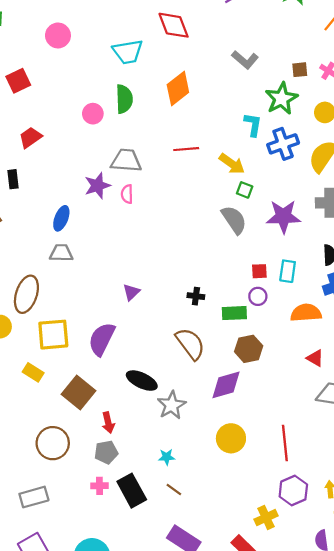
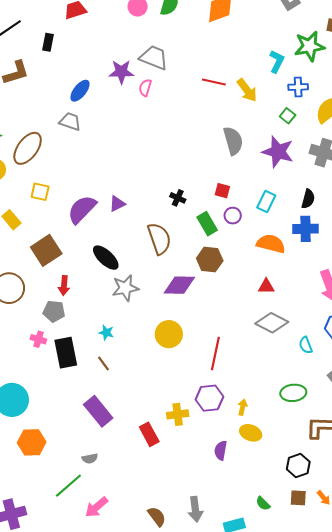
blue cross: (283, 144) -> (298, 87), size x0.7
red line: (186, 149) -> (214, 82), moved
green square: (245, 190) -> (288, 116), moved
red square: (259, 271) -> (222, 191), moved
purple triangle: (131, 292) -> (117, 204), moved
green rectangle: (234, 313) -> (207, 224), turned 45
yellow square: (53, 335) -> (40, 192), size x0.6
red triangle: (315, 358) -> (266, 286), turned -48

